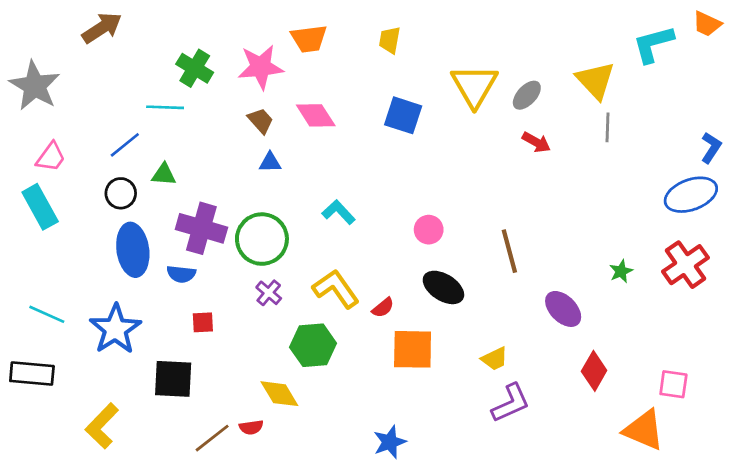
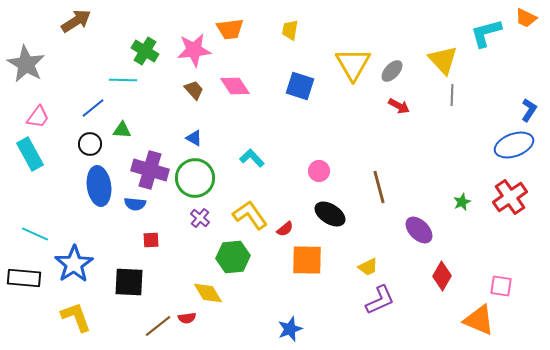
blue triangle: (270, 162) -> (194, 138), moved, turned 30
blue star: (115, 329) -> (74, 264), moved
yellow L-shape: (102, 426) -> (76, 317), turned 116

